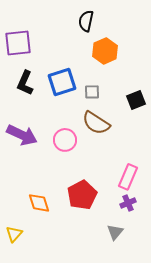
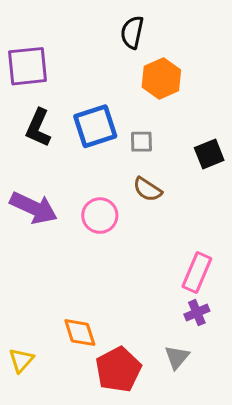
brown semicircle: (96, 123) -> (148, 189), size x0.7
red pentagon: (82, 195) -> (118, 370), moved
orange diamond: (39, 203) -> (80, 333), moved

